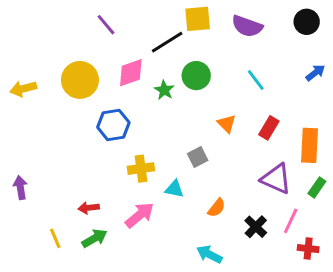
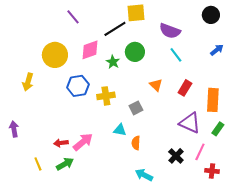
purple semicircle: (247, 26) -> (170, 31), moved
yellow arrow: (23, 89) -> (28, 82), moved, turned -60
yellow cross: (141, 169) -> (106, 96), moved
orange semicircle: (217, 208) -> (136, 143), moved, turned 144
pink arrow: (140, 215) -> (83, 142), moved

